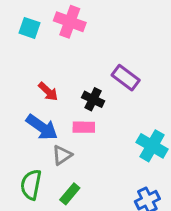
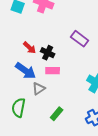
black cross: (93, 99) -> (48, 53), moved
green rectangle: (70, 194) -> (57, 114), moved

